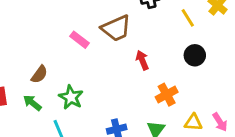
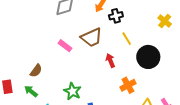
yellow line: (188, 18) -> (127, 39), moved
black circle: (195, 55) -> (148, 57), size x1.5
green star: (71, 97) -> (72, 91), moved

